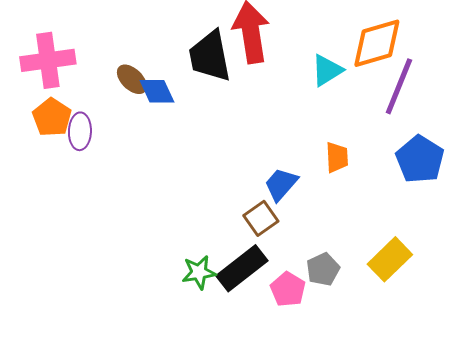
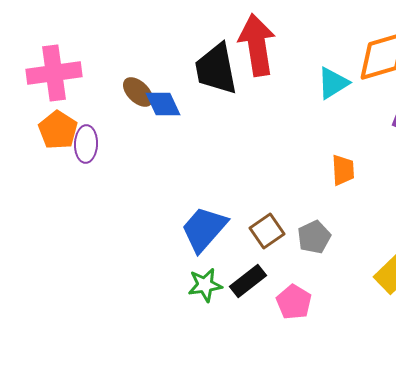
blue trapezoid: (281, 184) -> (204, 229), moved, size x1.4
black rectangle: (242, 268) -> (248, 281), size x0.7
gray pentagon: (323, 269) -> (314, 237), moved

